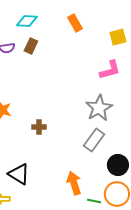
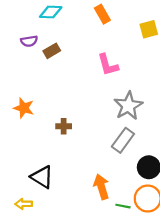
brown rectangle: (31, 46) -> (52, 51), moved, turned 35
pink L-shape: (110, 70) -> (108, 65), moved, turned 90

